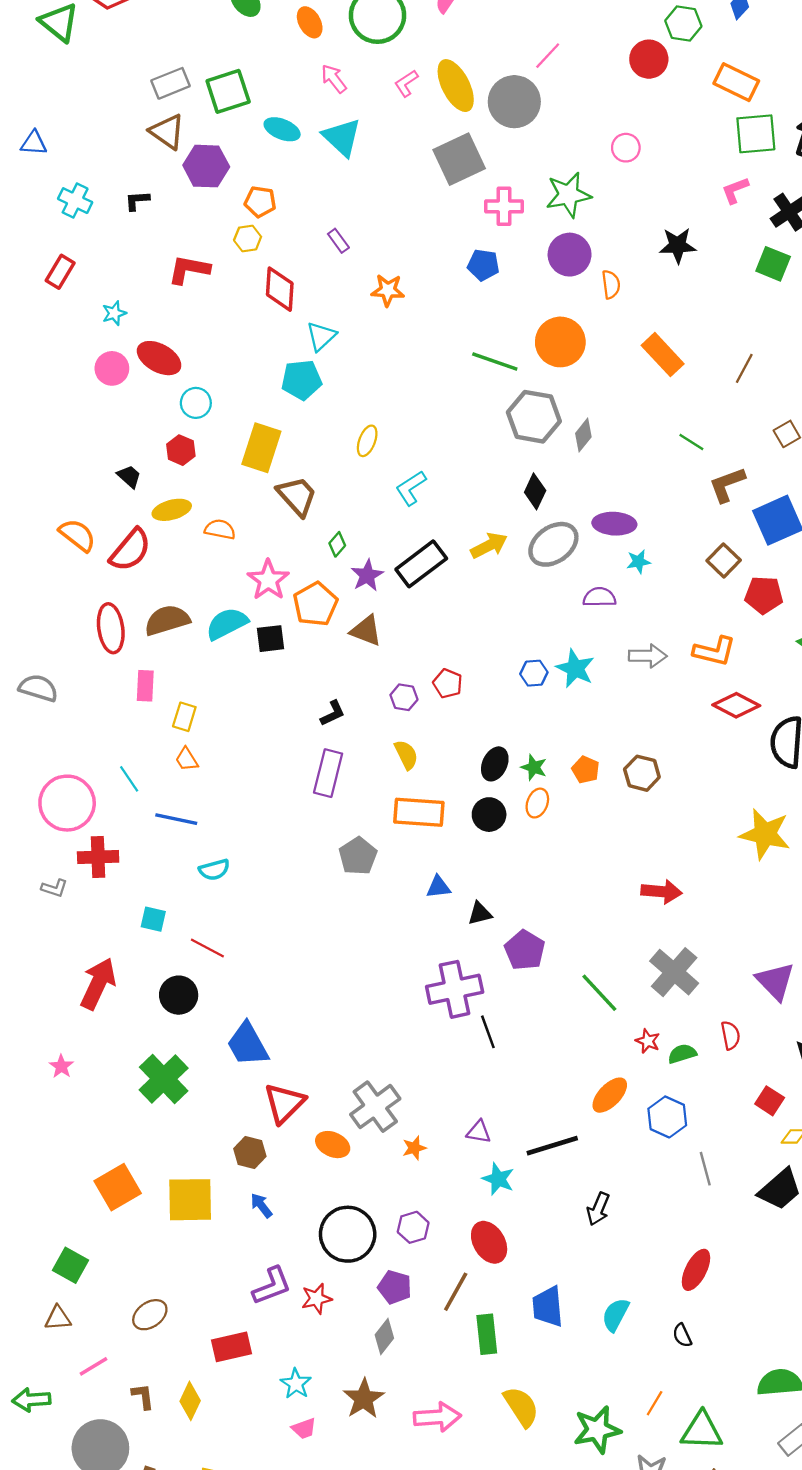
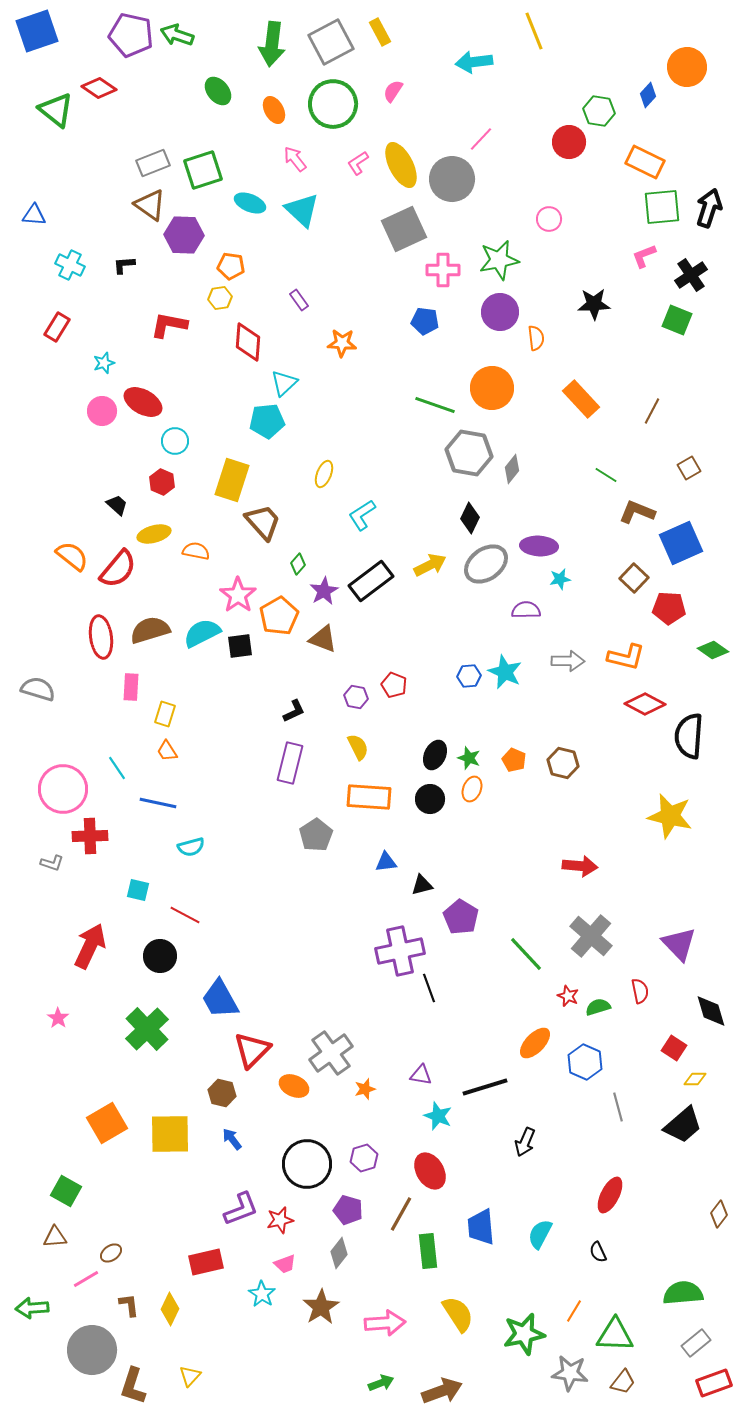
brown L-shape: (727, 485) -> (637, 512), turned 42
brown ellipse: (150, 1315) -> (111, 1253), moved, size x0.7
pink trapezoid: (304, 1429) -> (285, 1264), moved

